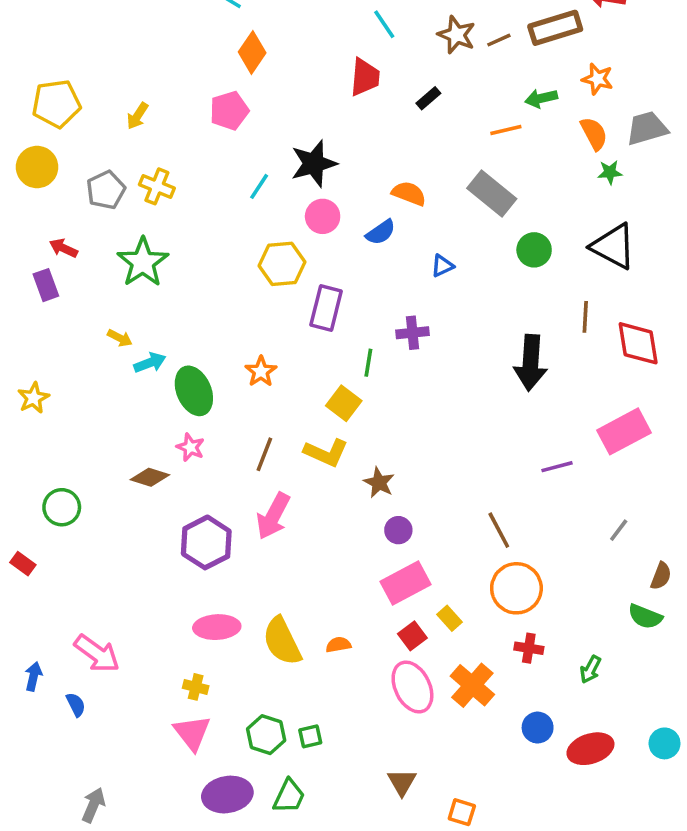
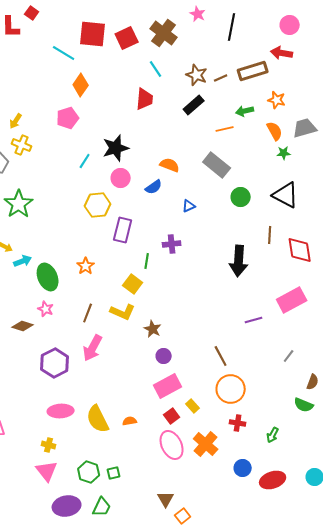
black rectangle: (428, 98) -> (194, 105), moved, size x1.5
yellow cross: (157, 186) -> (22, 145), moved
orange square: (462, 812) -> (183, 516), moved, turned 35

